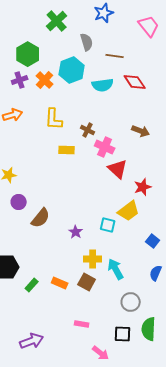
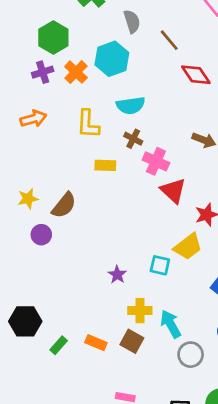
brown line: (115, 56) -> (169, 40), turned 42
cyan semicircle: (103, 85) -> (131, 105), moved
brown semicircle: (41, 218) -> (64, 205), moved
gray circle: (131, 302) -> (191, 355), moved

